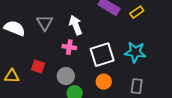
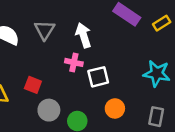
white square: (102, 55) -> (98, 77), moved, size x0.7
gray circle: (66, 76) -> (49, 110), moved

